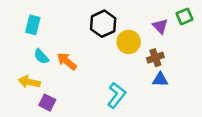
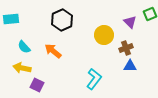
black hexagon: (103, 24) -> (62, 20), moved
cyan rectangle: (33, 25) -> (11, 19), moved, turned 70
cyan semicircle: (41, 56) -> (24, 47), moved

